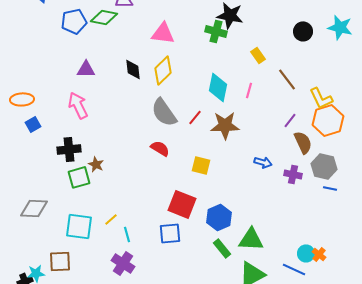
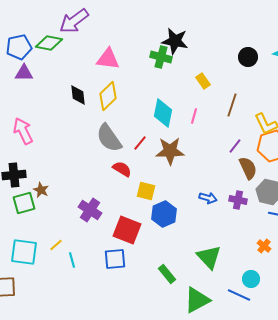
purple triangle: (86, 69) -> (24, 73), moved
brown line: (287, 79) -> (232, 105), turned 55
red semicircle: (160, 148) -> (122, 169), moved
blue arrow: (263, 162) -> (208, 198), moved
blue hexagon: (219, 217) -> (164, 214), moved
green triangle: (251, 239) -> (209, 257), moved, turned 44
orange cross: (319, 254) -> (264, 246), moved
purple cross: (123, 263) -> (90, 210), moved

